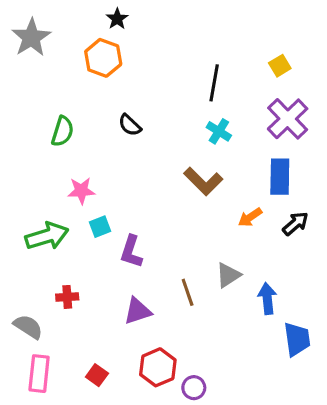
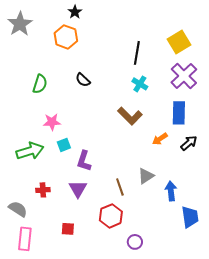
yellow square: (280, 66) -> (179, 42), size x1.6
purple triangle: (138, 311) -> (78, 189), moved, turned -42
red hexagon: (158, 367) -> (111, 216), moved
red square: (97, 375) -> (68, 229), moved, turned -32
purple circle: (194, 388) -> (135, 242), moved

